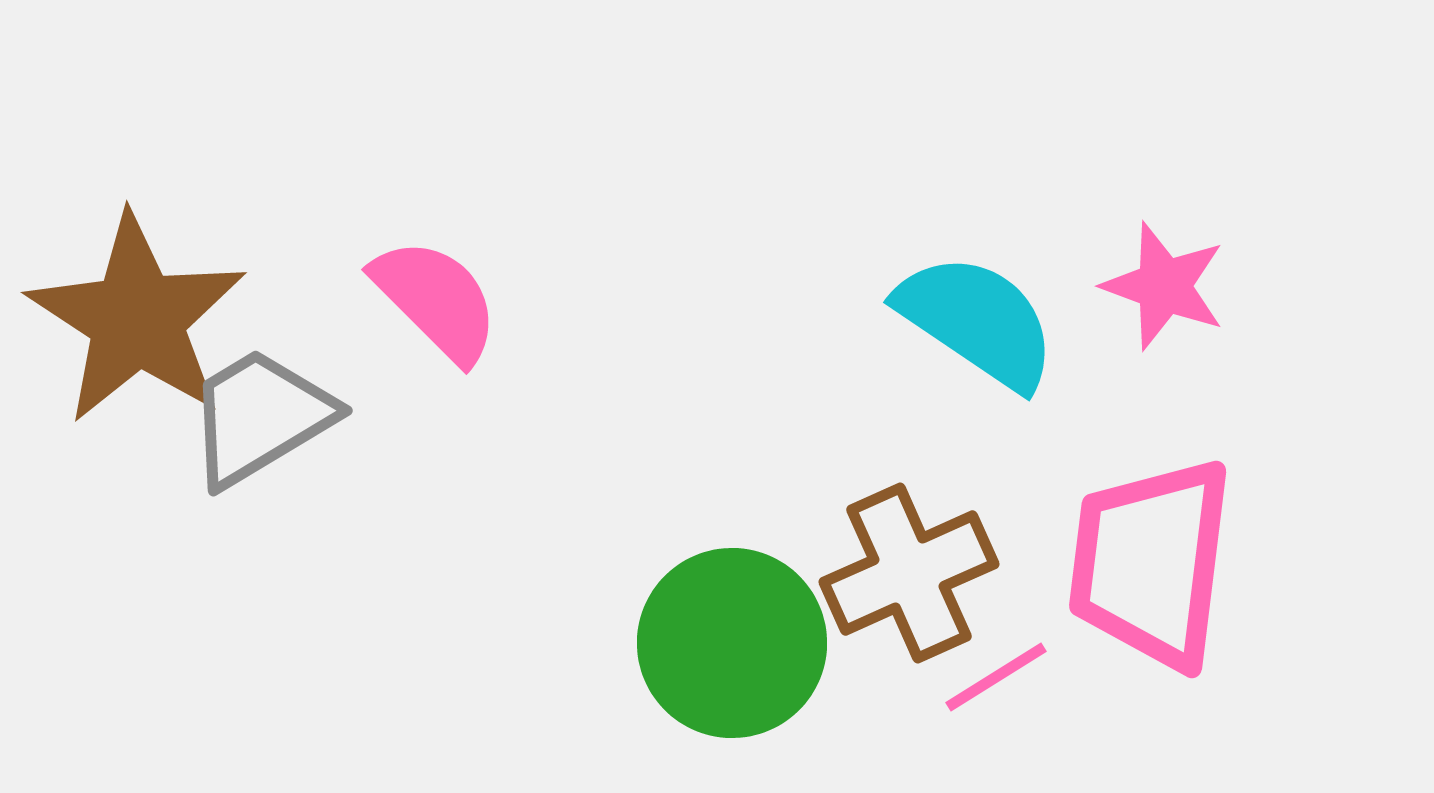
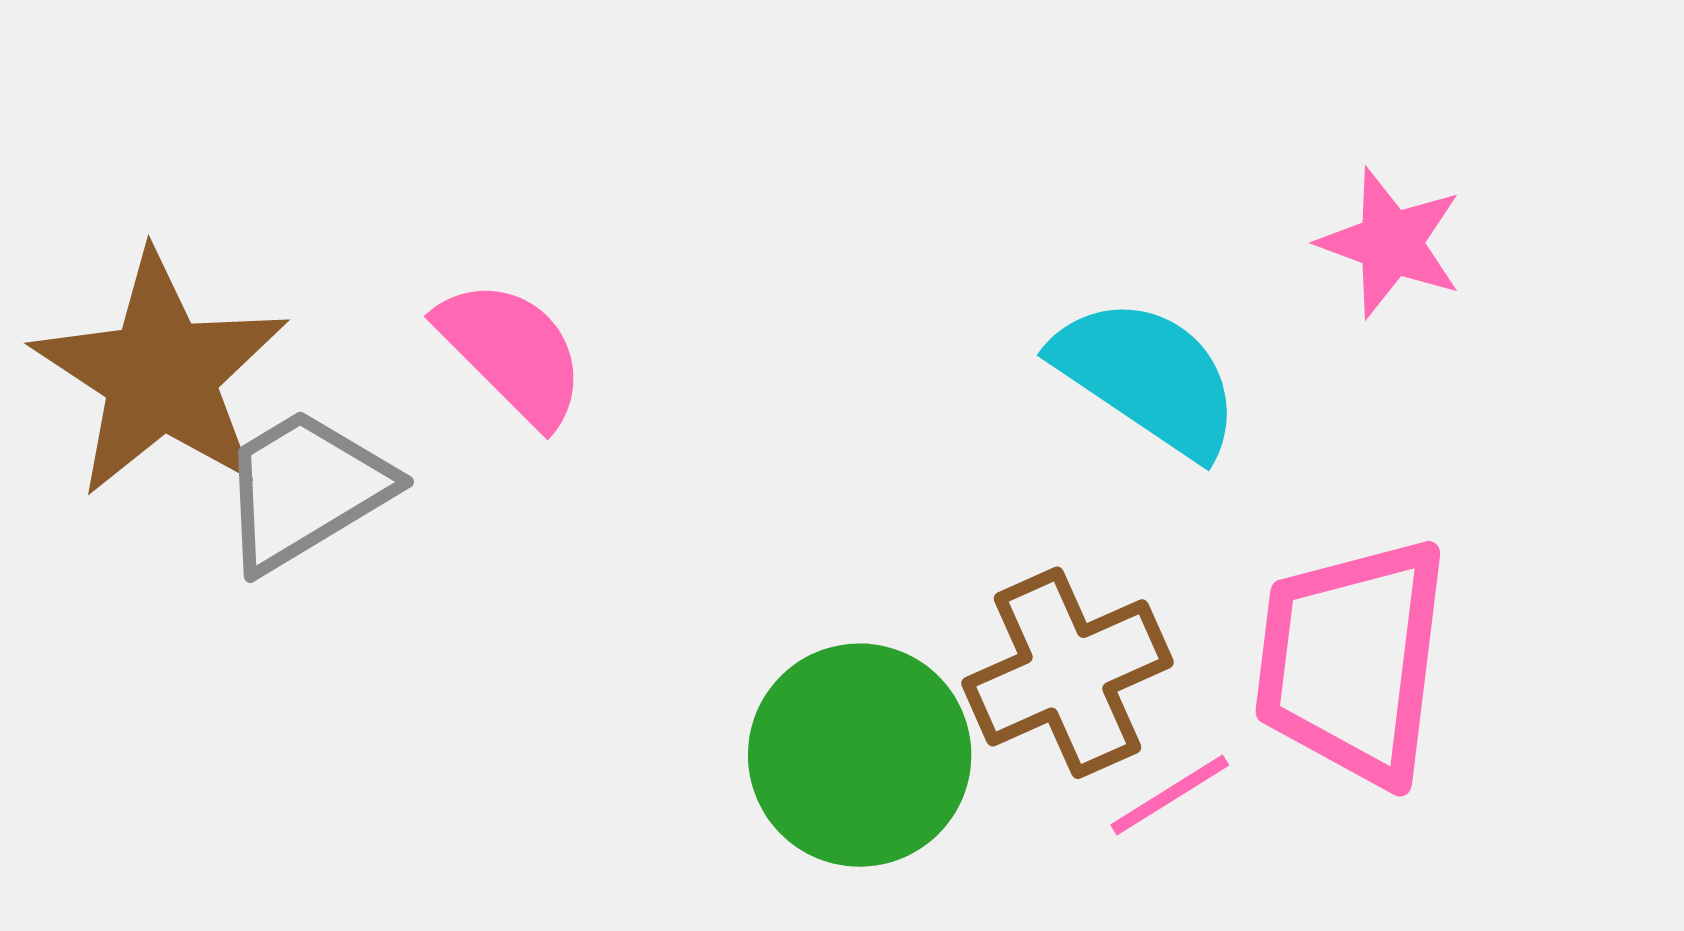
pink star: (1164, 286) -> (1391, 243), moved

